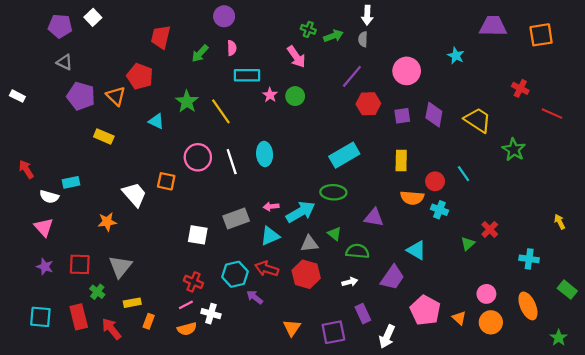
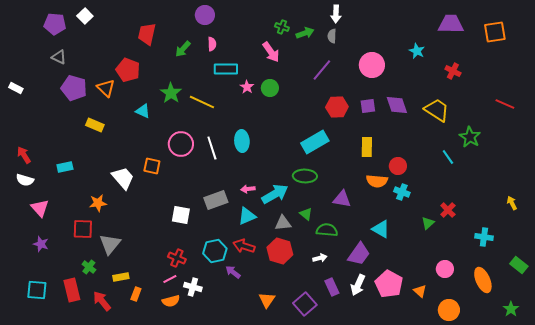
red cross: (520, 88) -> (453, 71), moved
red hexagon: (368, 104) -> (337, 107), moved
yellow line: (221, 111) -> (202, 102), turned -30
purple diamond: (434, 115) -> (397, 105), turned -30
cyan line: (463, 174) -> (448, 157), moved
white semicircle: (49, 197) -> (25, 180), moved
red square: (80, 264) -> (83, 229), moved
orange circle: (491, 322) -> (449, 310), moved
purple square: (333, 332) -> (305, 304), turned -30
white arrow: (387, 337) -> (358, 285), moved

